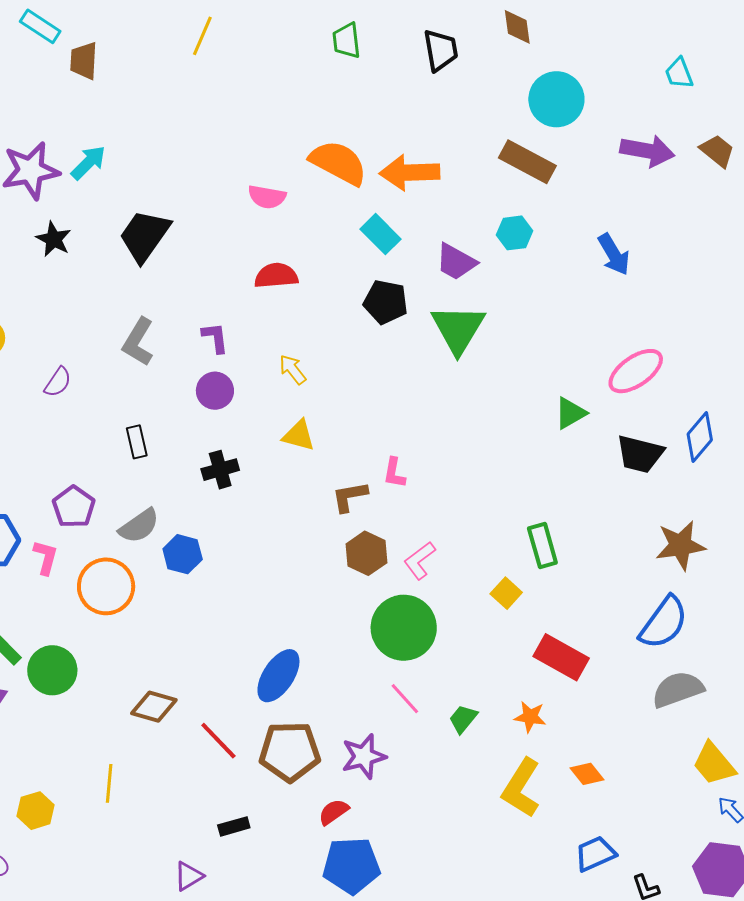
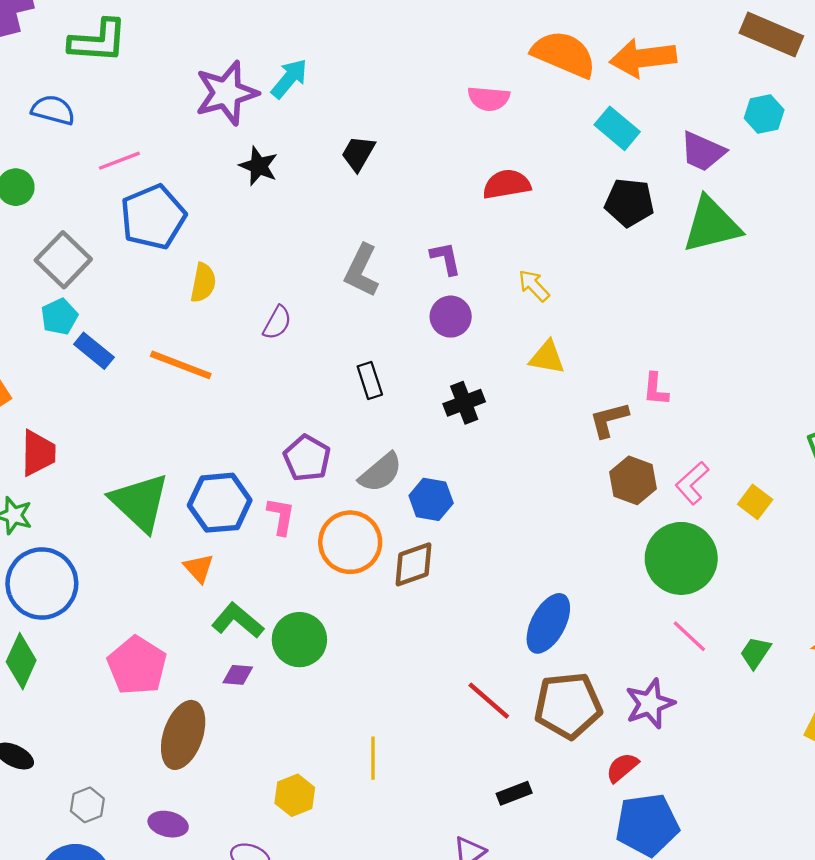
black trapezoid: (145, 236) -> (358, 153), size x0.6
green triangle: (458, 329) -> (712, 225), turned 50
yellow square: (506, 593) -> (755, 502), moved
brown diamond: (154, 707) -> (414, 564), moved, turned -30

